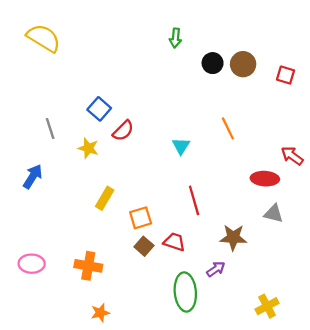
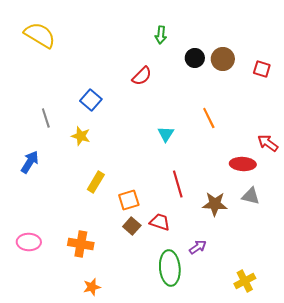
red semicircle: (123, 131) -> (142, 76), moved
brown star: (233, 237) -> (215, 204), moved

